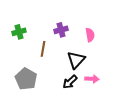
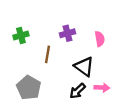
black triangle: (76, 60) -> (84, 67), turned -36

